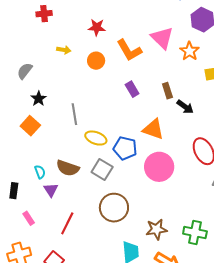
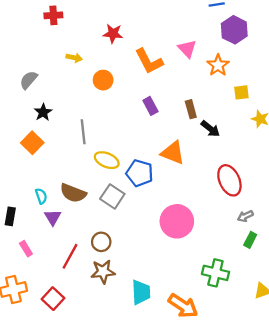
pink triangle: (162, 38) -> (187, 49), size x0.7
orange circle: (96, 61) -> (103, 80), moved
pink circle: (159, 167) -> (177, 221), moved
brown circle: (114, 208) -> (101, 242), moved, size x0.6
brown star: (156, 229) -> (103, 272), moved

